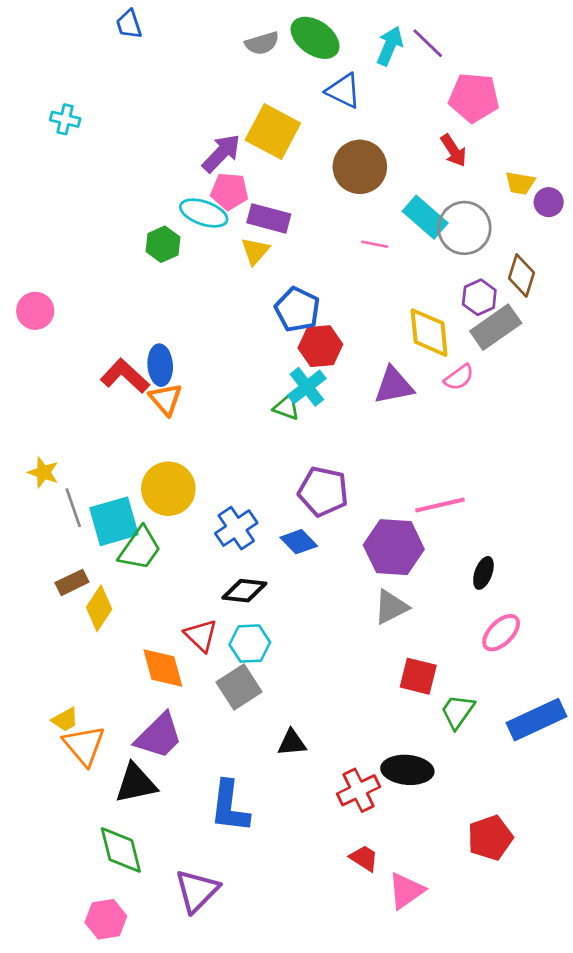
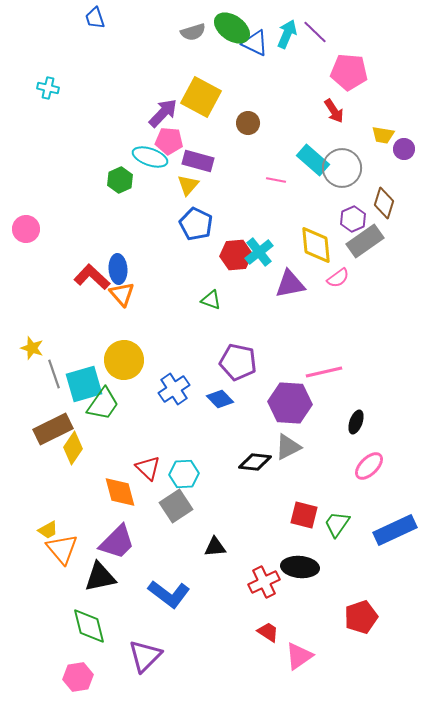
blue triangle: (344, 91) -> (255, 43), moved
brown circle: (360, 167) -> (248, 123), moved, size x0.6
blue pentagon: (297, 309) -> (196, 224), moved
cyan cross: (307, 387) -> (259, 252), moved
brown rectangle: (72, 582) -> (53, 429), size x1.6
black diamond: (244, 591) -> (255, 462), moved
red square: (418, 676) -> (304, 515), moved
blue L-shape: (229, 807) -> (169, 594), turned -60

